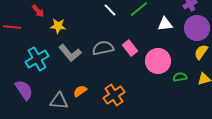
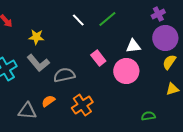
white triangle: (165, 24) -> (133, 46), moved
yellow star: (58, 26) -> (36, 37), moved
gray semicircle: (103, 48) -> (64, 75), moved
green semicircle: (180, 77) -> (148, 116), moved

